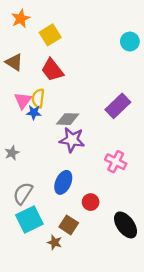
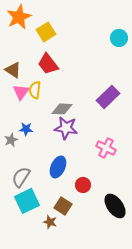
orange star: (21, 19) -> (19, 17), size x1.4
brown triangle: (14, 62) -> (13, 70), moved
blue star: (34, 112) -> (26, 129), moved

